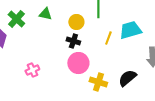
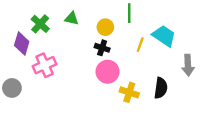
cyan trapezoid: (130, 30) -> (164, 36), turned 50
pink cross: (32, 70) -> (45, 65), moved, size x1.5
black semicircle: (127, 78) -> (161, 88), turned 138

